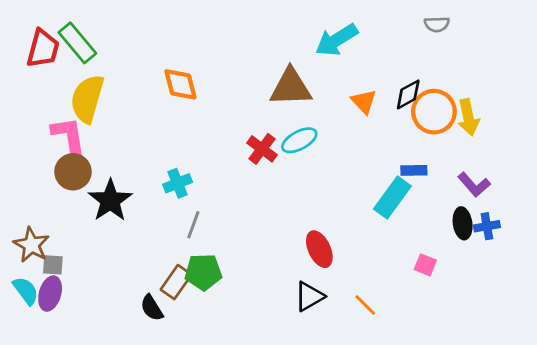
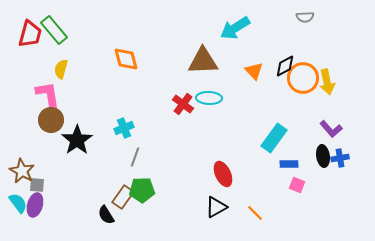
yellow semicircle: (87, 99) -> (61, 69), size x0.6
cyan ellipse: (299, 140) -> (209, 98), turned 30
blue rectangle: (414, 170) -> (289, 164), moved

